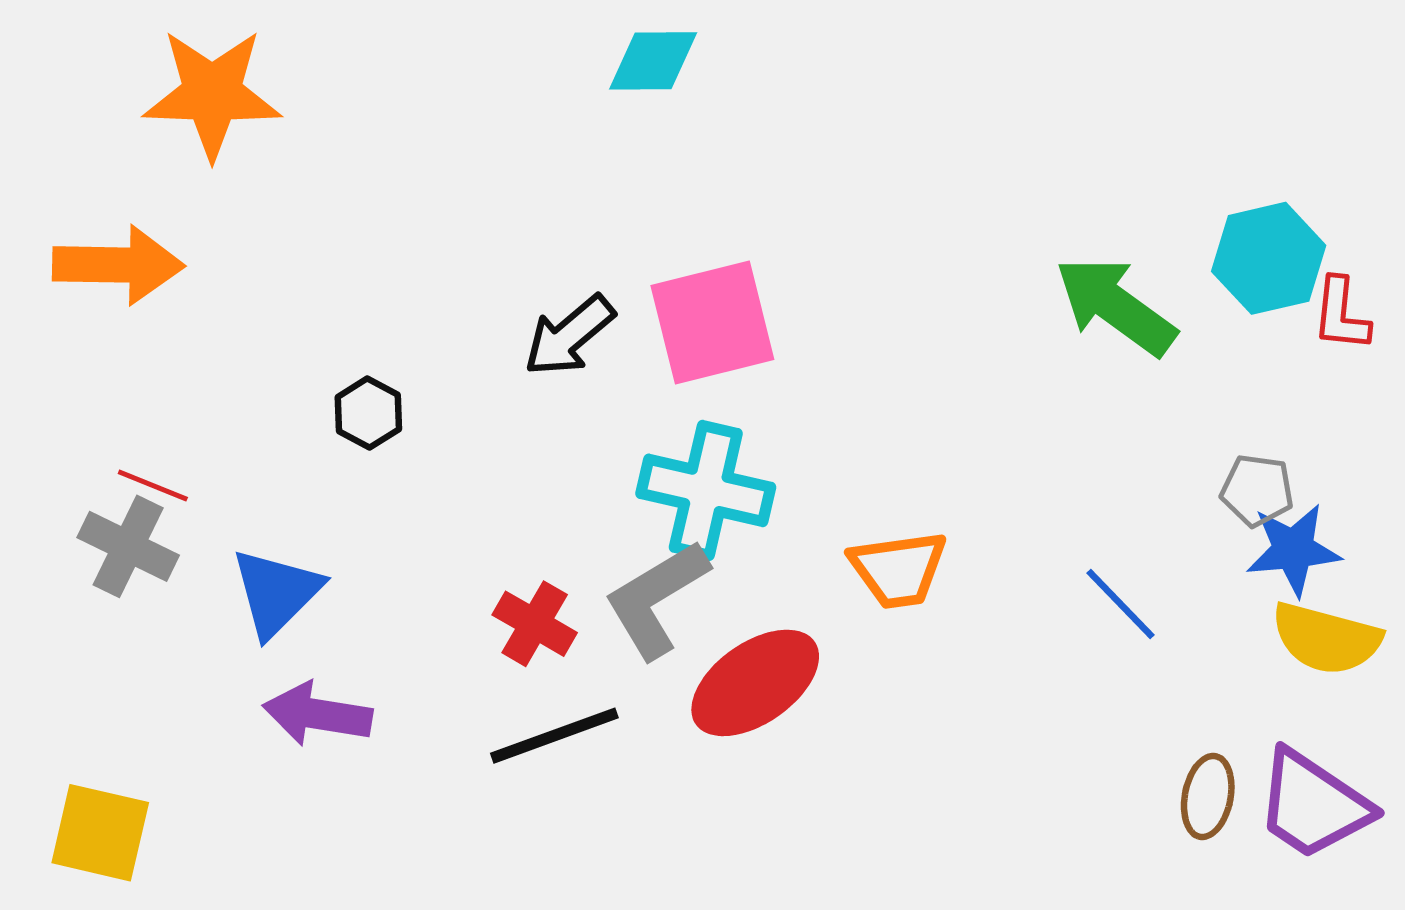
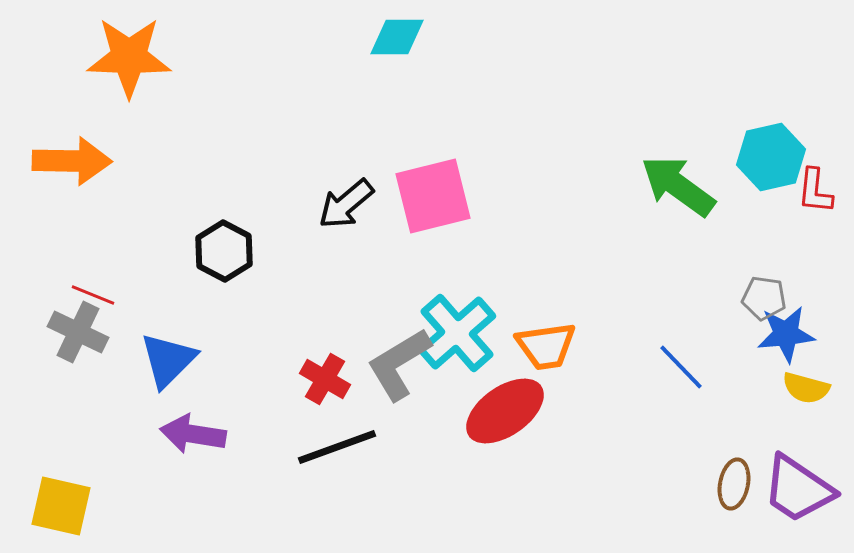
black hexagon: (368, 413) -> (224, 251), size x1.4
cyan cross: (706, 490) -> (457, 333), moved, turned 36
yellow semicircle: (1326, 638) -> (806, 388), size x0.7
red ellipse: (755, 683) -> (505, 411), moved

